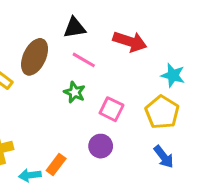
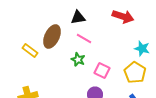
red arrow: (130, 42) -> (123, 17), moved

